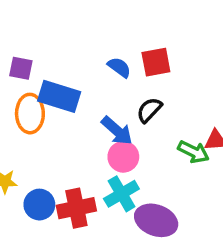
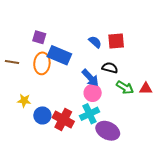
black semicircle: (149, 110) -> (110, 68), turned 56
green arrow: (193, 152) -> (125, 87), moved
red cross: (76, 208) -> (63, 120), turned 35

